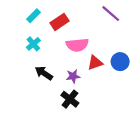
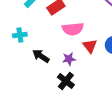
cyan cross: (33, 44) -> (20, 35), moved, turned 32
red triangle: (95, 63) -> (90, 46), turned -49

